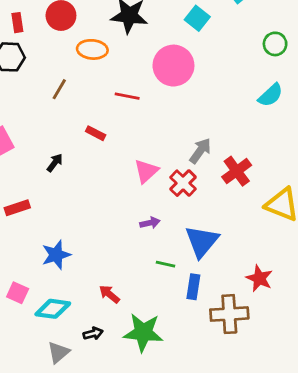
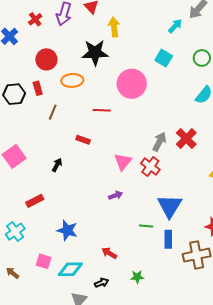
cyan square: (197, 18) -> (164, 58), moved
red rectangle: (17, 23) -> (38, 88), moved
red cross: (237, 171) -> (186, 139), moved
purple arrow: (150, 223) -> (116, 195), moved
blue star: (56, 255) -> (67, 230), turned -30
green star: (143, 332) -> (137, 277), size x0.5

